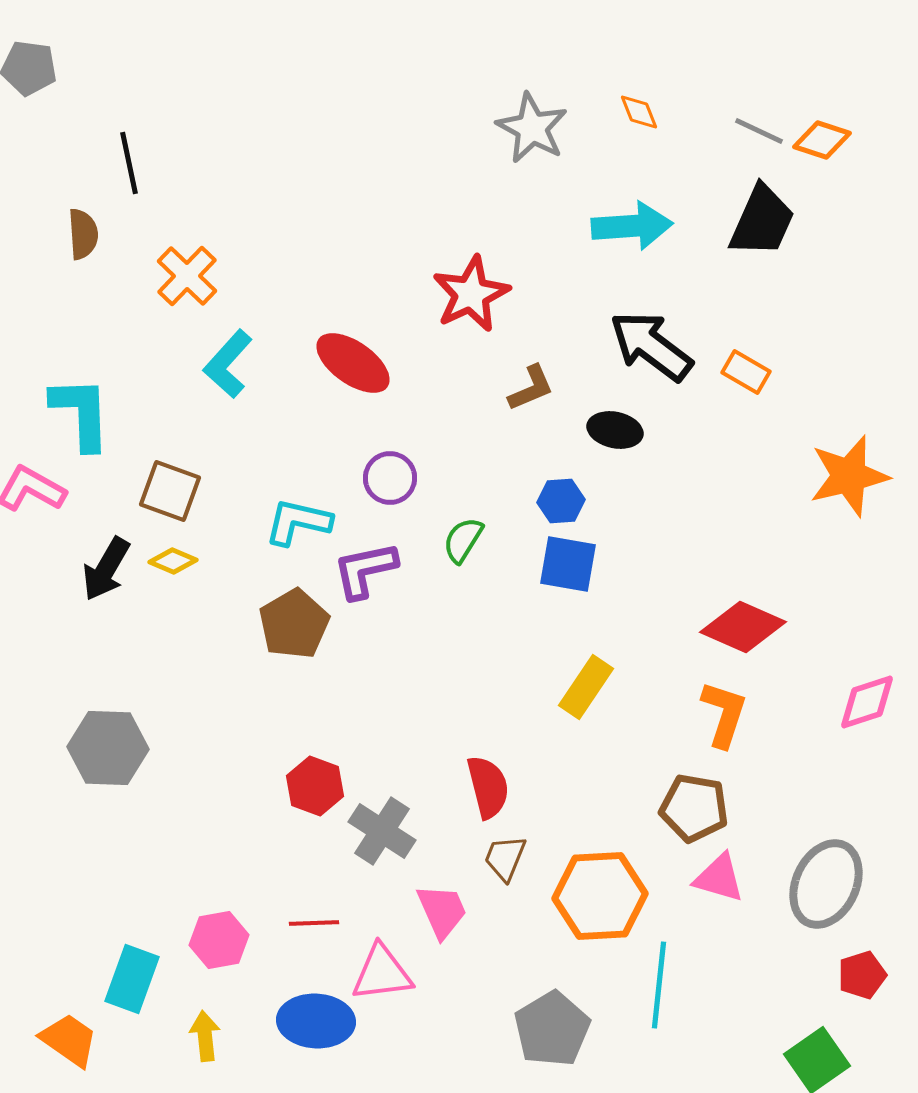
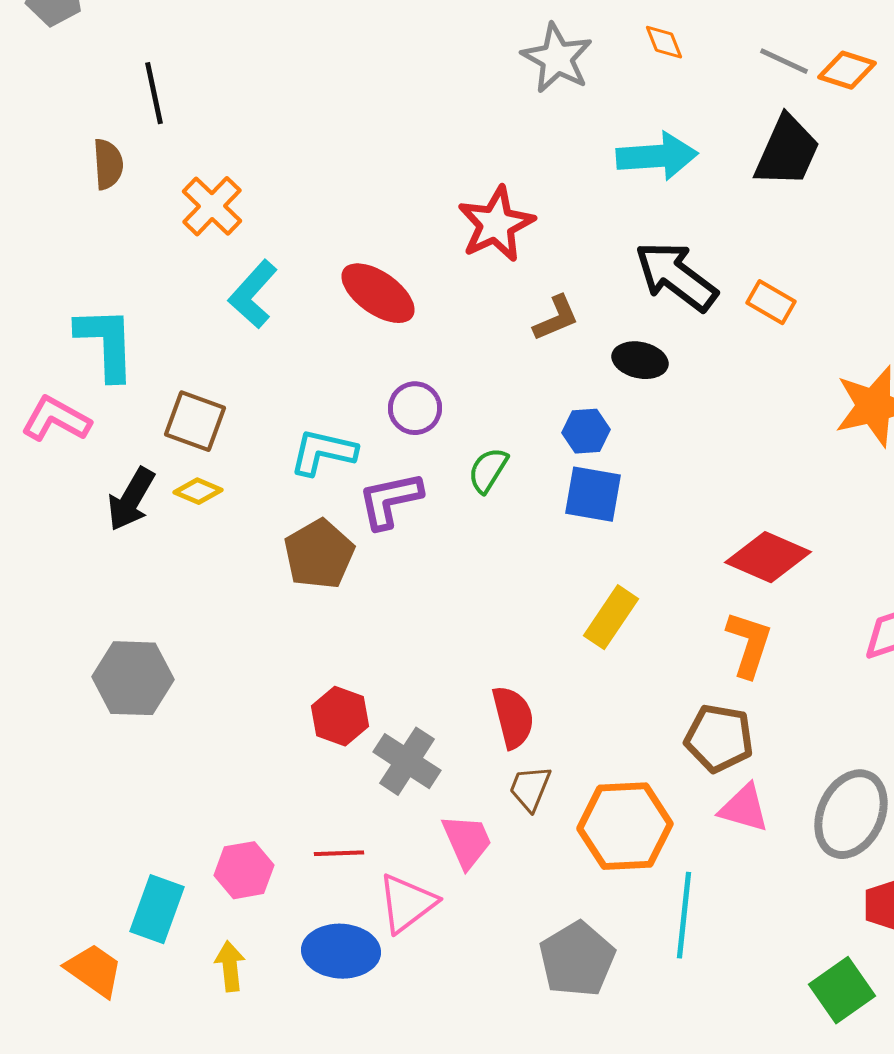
pink triangle: (382, 973) -> (407, 903), turned -30

